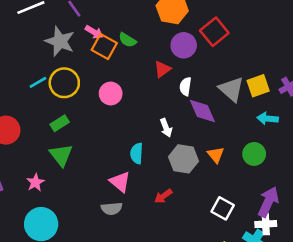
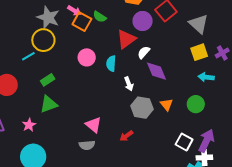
red triangle: (162, 69) -> (126, 39), size x1.5
cyan line: (38, 82) -> (28, 56), moved
yellow circle: (64, 83) -> (43, 40), moved
white semicircle: (185, 86) -> (144, 52), turned 32
gray triangle: (231, 89) -> (199, 24), moved
cyan semicircle: (137, 153) -> (111, 63), moved
green triangle: (61, 155) -> (49, 104), turned 48
white square: (223, 208) -> (184, 142), moved

